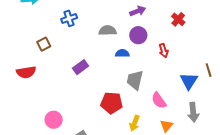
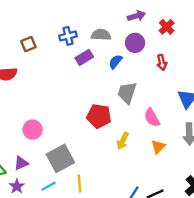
blue cross: (69, 18) -> (68, 36), moved
red cross: (178, 19) -> (167, 27), moved
blue semicircle: (122, 53) -> (115, 62), turned -56
purple rectangle: (80, 67) -> (84, 57), moved

